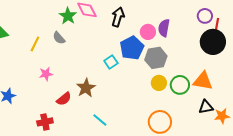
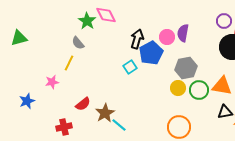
black arrow: (118, 17) -> (137, 39), moved
yellow line: (35, 44) -> (69, 63), moved
gray hexagon: (156, 58) -> (186, 68), moved
pink star: (46, 74) -> (52, 82), moved
brown star: (86, 88) -> (105, 113), moved

